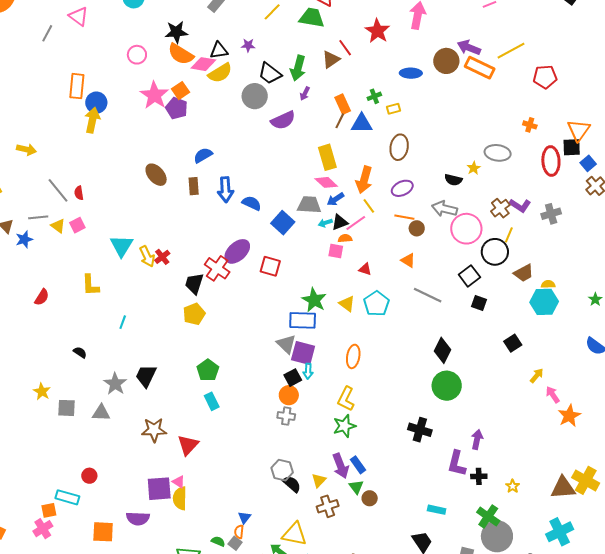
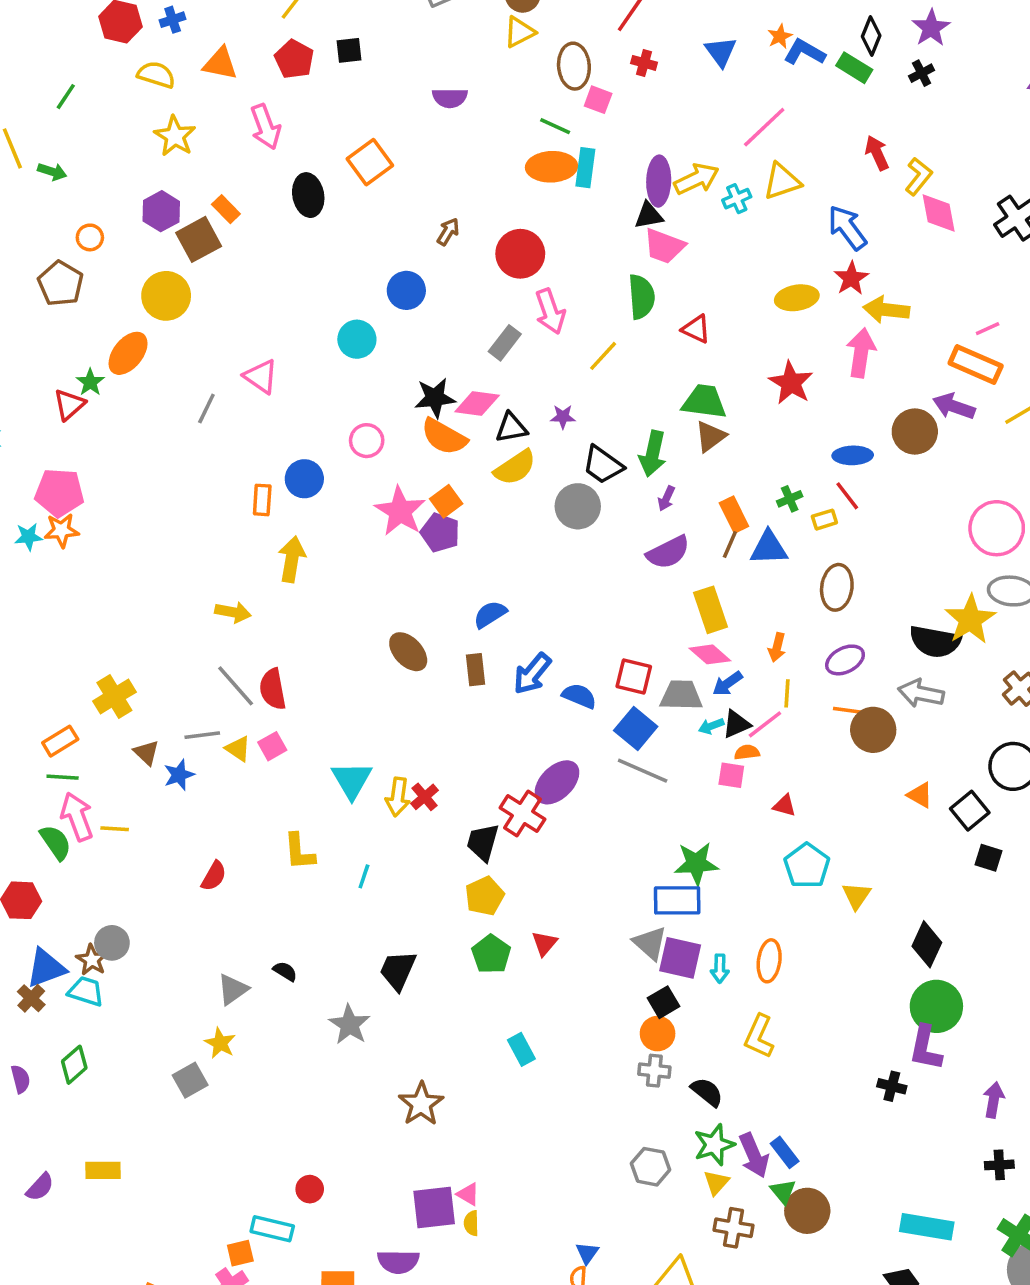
green trapezoid: (312, 18) -> (704, 402), moved
red line: (345, 48) -> (847, 496), moved
pink diamond: (203, 64) -> (477, 403), moved
orange rectangle: (480, 68) -> (976, 365), moved
orange rectangle: (77, 86) -> (262, 500), size x0.7
blue circle: (96, 103) -> (304, 479), moved
purple semicircle: (283, 120) -> (668, 552), moved
yellow arrow: (26, 149) -> (233, 612), moved
yellow star: (474, 168) -> (970, 619), size x2.0
orange arrow: (364, 180) -> (777, 647), size x0.6
black semicircle: (453, 180) -> (935, 642), size x1.6
blue arrow: (226, 190) -> (532, 674), turned 45
red semicircle: (79, 193) -> (273, 689), size x1.6
yellow line: (369, 206) -> (787, 693), turned 42
brown circle: (417, 228) -> (873, 730), size x1.6
pink circle: (466, 229) -> (997, 528), moved
yellow arrow: (147, 256) -> (398, 797), turned 35
orange triangle: (408, 260) -> (920, 795), moved
red square: (270, 266) -> (634, 676), moved
gray line: (428, 295) -> (643, 771), moved
green star: (314, 300) -> (696, 864), turned -30
yellow triangle: (347, 304) -> (856, 896), moved, turned 30
cyan line: (123, 322) -> (364, 876), moved
green pentagon: (208, 370) -> (491, 954), moved
cyan arrow: (308, 371) -> (720, 969), moved
black trapezoid: (146, 376) -> (398, 970), moved
gray square: (66, 408) -> (190, 1080), moved, turned -30
gray triangle: (101, 413) -> (233, 989), moved, turned -36
green star: (344, 426) -> (714, 1145), moved
brown star: (154, 430) -> (421, 1104), turned -30
black cross: (420, 430) -> (892, 1086), size x0.7
red triangle: (188, 445) -> (544, 943), moved, size x0.7
purple L-shape: (457, 463) -> (926, 1048), moved
black semicircle: (292, 484) -> (707, 1092), moved
yellow semicircle: (180, 498) -> (471, 1223), size x0.6
brown circle: (370, 498) -> (807, 1211), size x1.6
brown cross: (328, 506) -> (734, 1228), turned 30
cyan rectangle: (437, 510) -> (927, 1227), size x1.6

